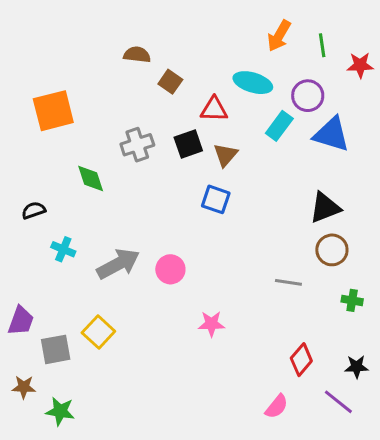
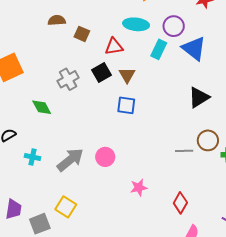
blue triangle: (331, 134) -> (194, 48), turned 32
brown circle: (332, 250) -> (208, 140), moved
red diamond: (301, 360) -> (180, 203), moved

